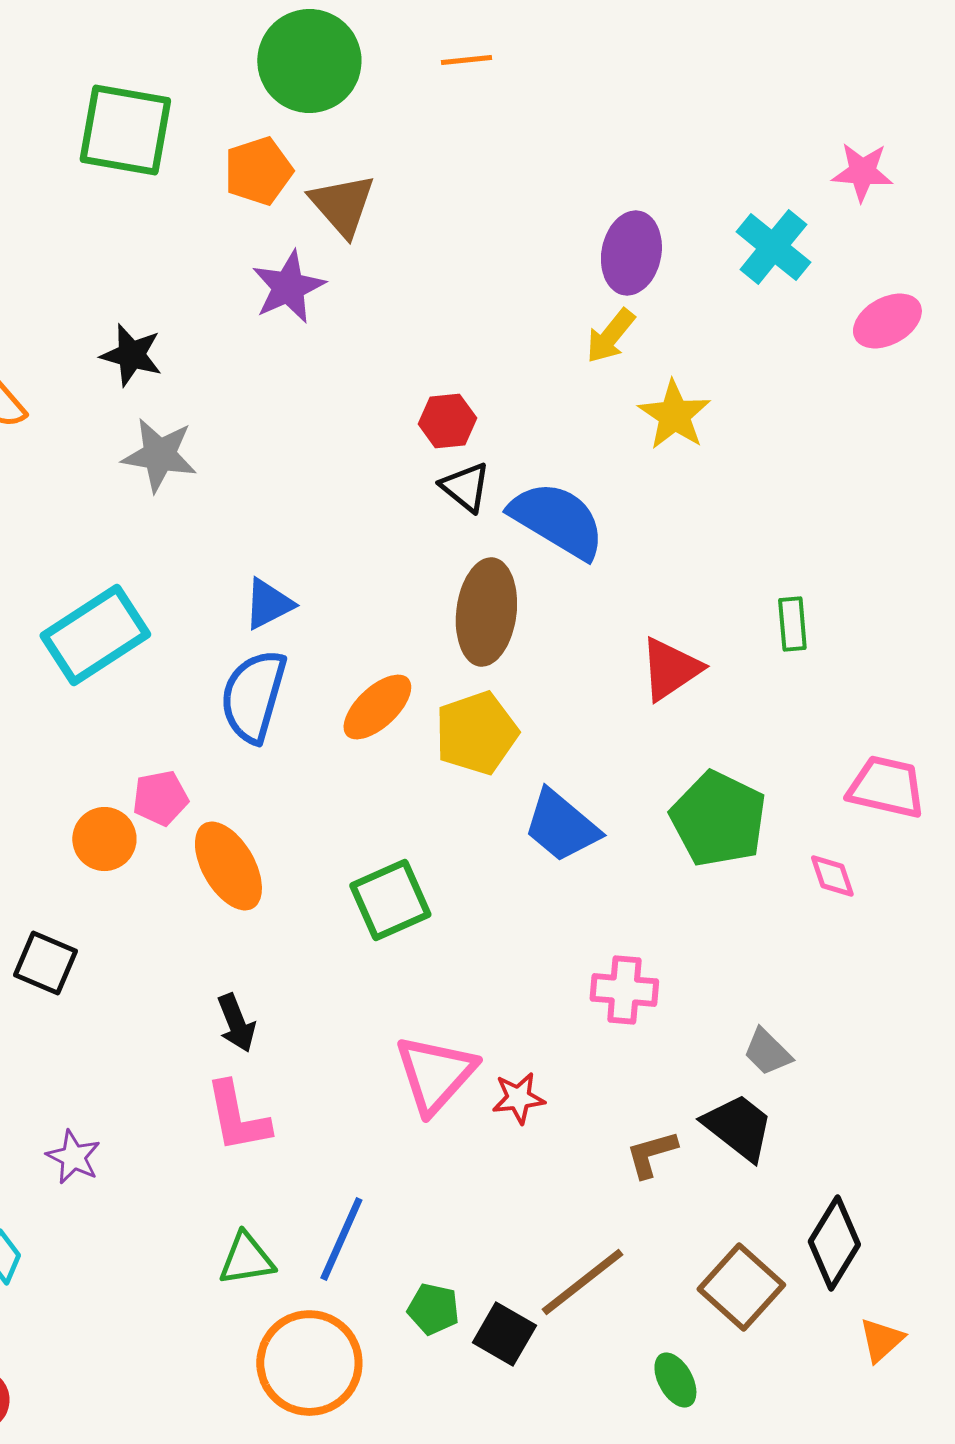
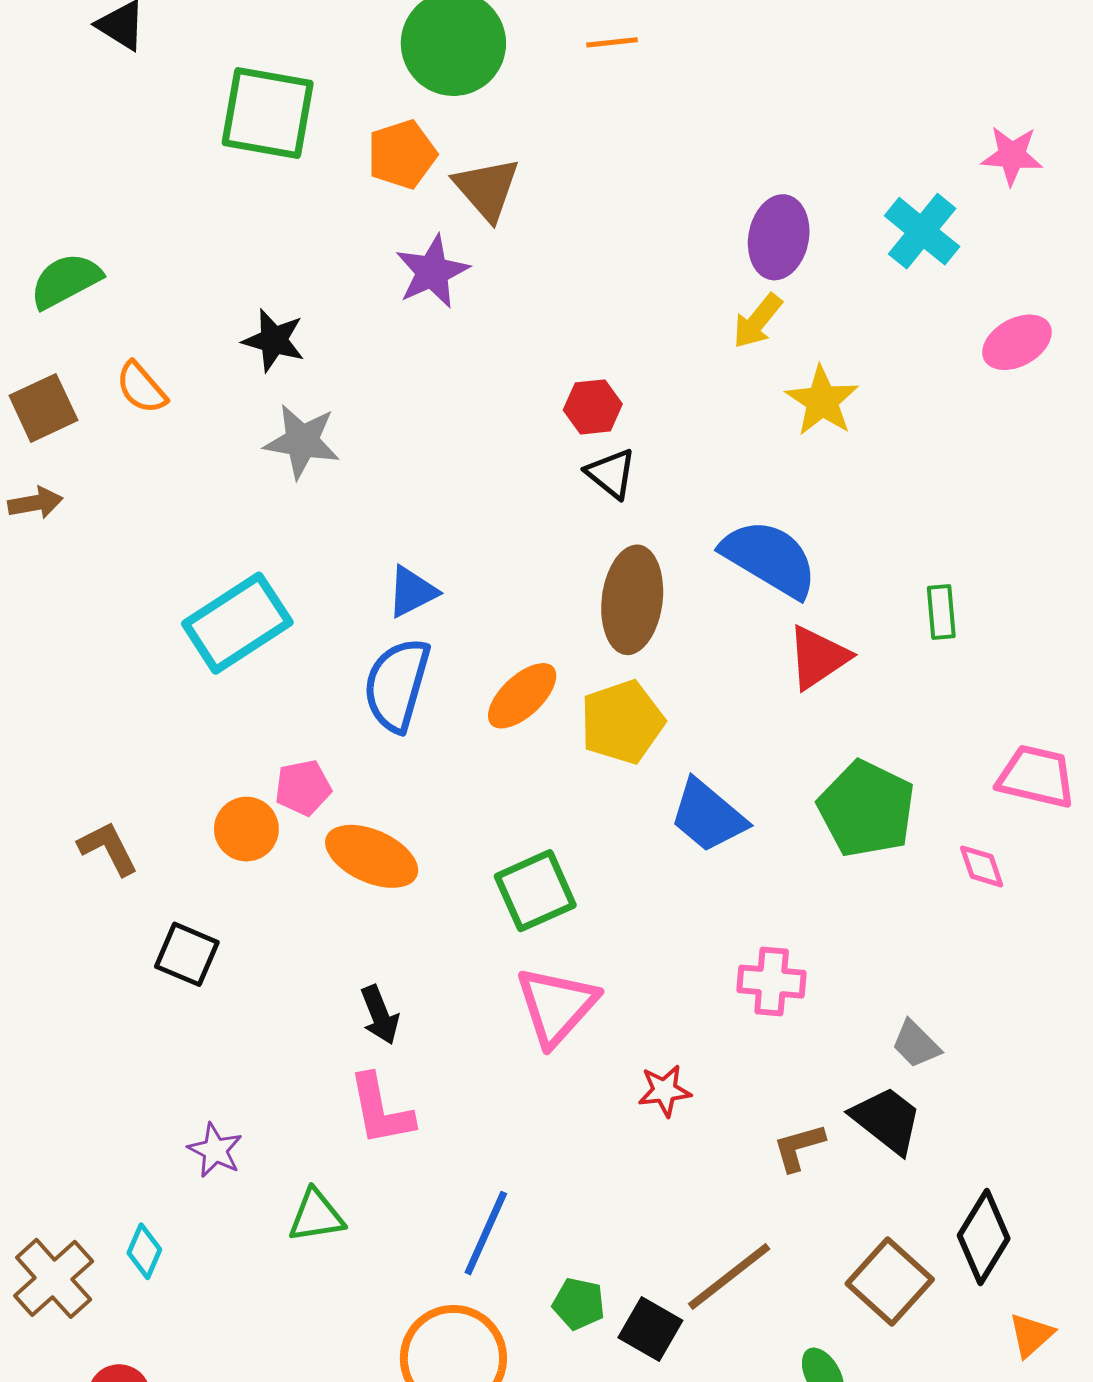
pink ellipse: (887, 321) -> (1017, 342), moved
blue semicircle: (557, 520) -> (770, 558), moved
orange ellipse: (228, 866) -> (372, 856), turned -36
pink triangle: (435, 1074) -> (556, 1006), moved
green triangle: (246, 1259) -> (316, 1216), moved

